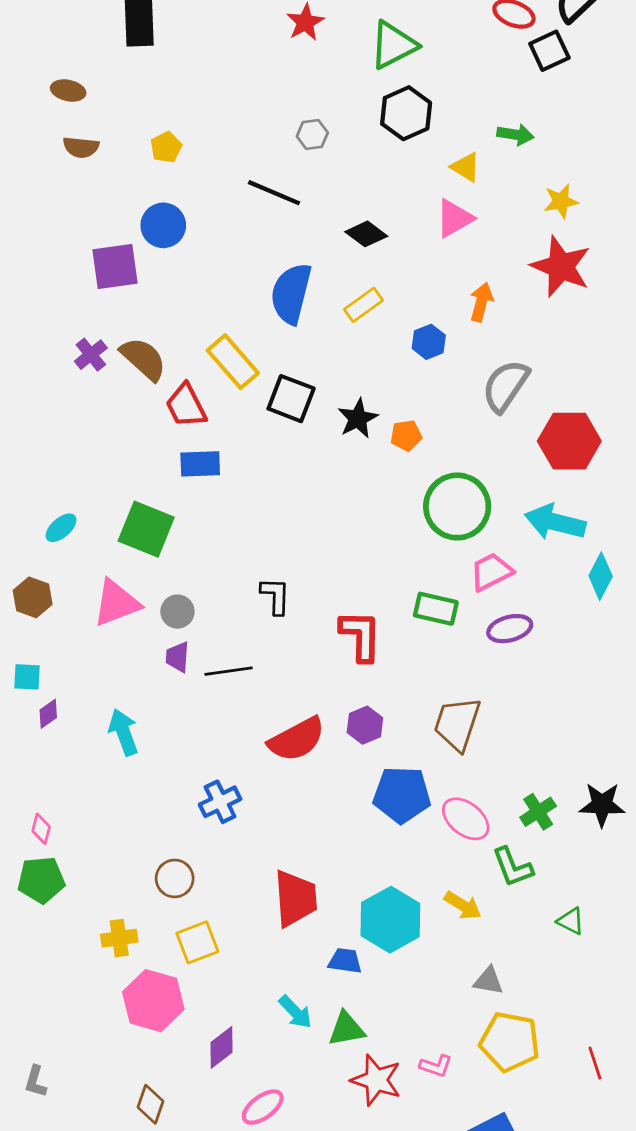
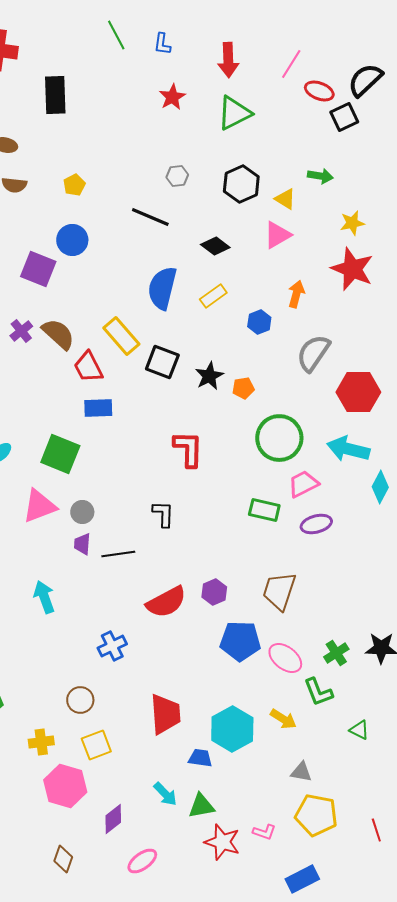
black hexagon: (406, 113) -> (241, 184), moved
purple square: (115, 267) -> (38, 269), turned 30
black L-shape: (275, 596) -> (163, 514), moved
red L-shape: (361, 636) -> (188, 449), moved

